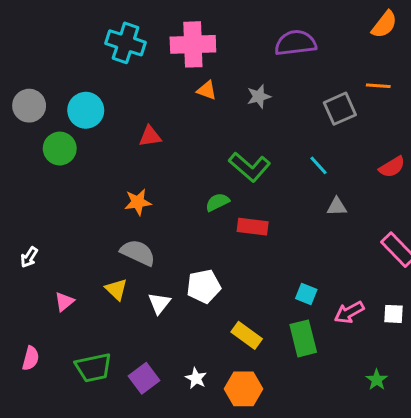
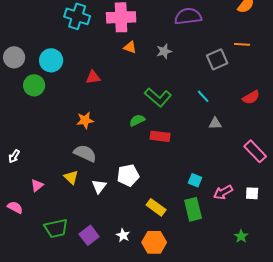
pink semicircle: (31, 358) -> (15, 207), moved, turned -77

